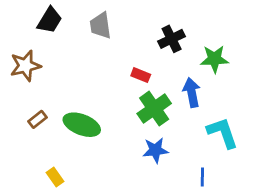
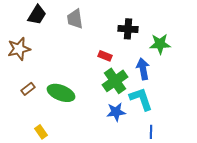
black cross: (172, 39) -> (128, 29), turned 30
cyan L-shape: (222, 133) -> (141, 99), moved

